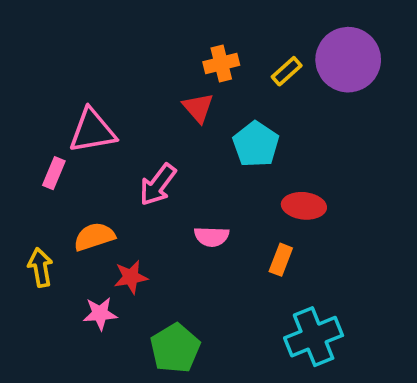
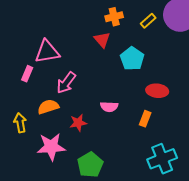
pink arrow: (158, 185) -> (66, 83), moved
red star: (131, 277) -> (78, 123), moved
pink star: (100, 314) -> (51, 147), size x1.6

